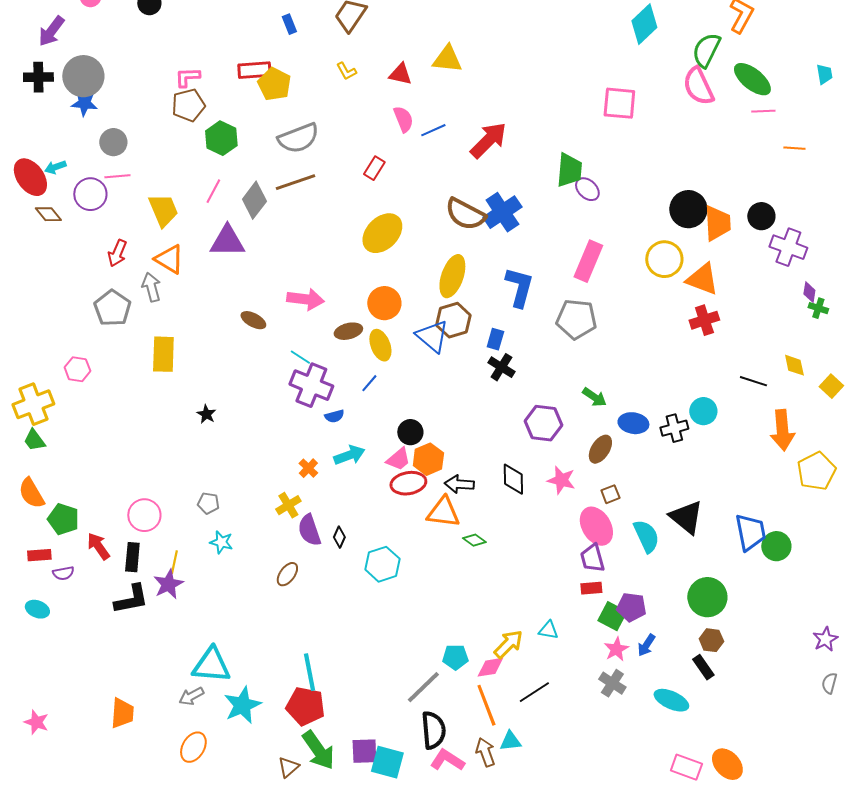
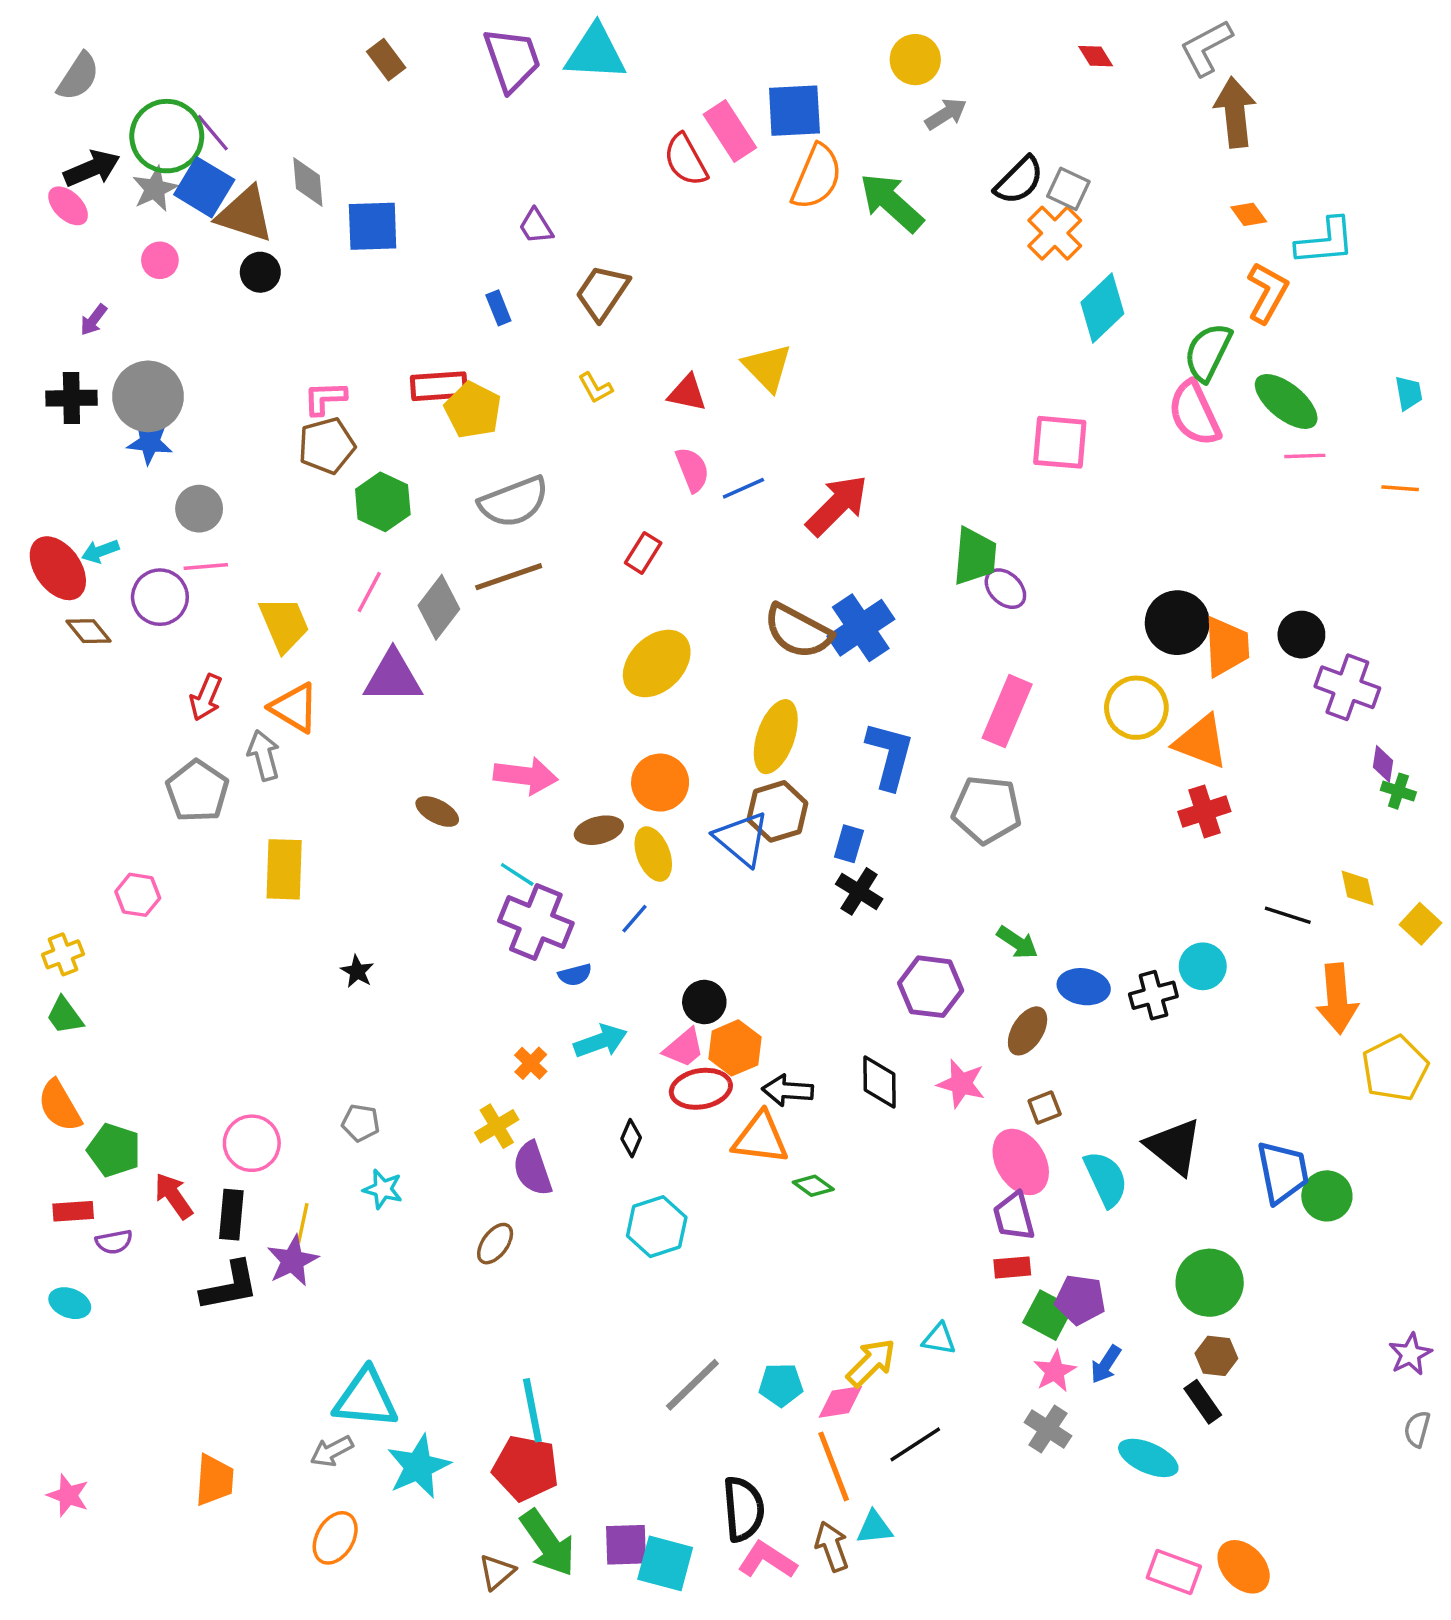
purple arrow: (51, 31) -> (94, 320), size x0.6
yellow triangle: (447, 59) -> (767, 367), turned 40
orange line: (794, 148) -> (1400, 488), moved
yellow cross: (33, 404) -> (63, 954), size x0.6
black diamond: (339, 537) -> (631, 1138), moved
gray line: (423, 687) -> (692, 1385), moved

